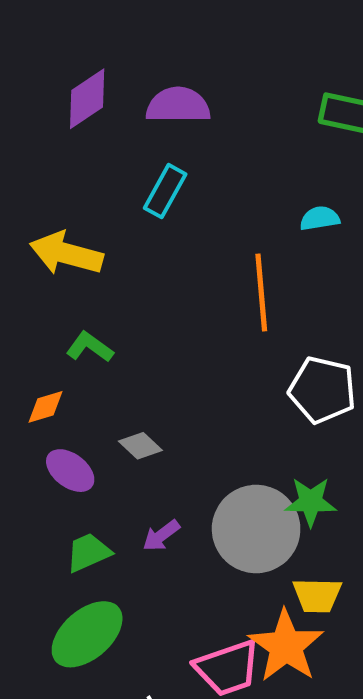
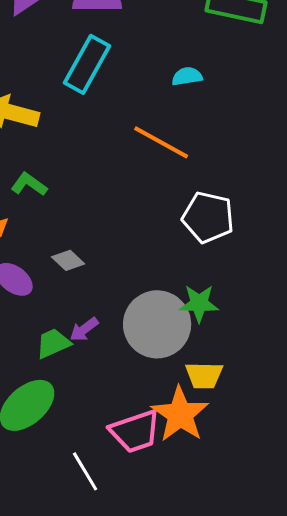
cyan rectangle: (165, 191) -> (87, 64), size x1.4
cyan semicircle: (320, 218) -> (187, 76), moved
orange line: (261, 292) -> (161, 142), turned -56
green trapezoid: (88, 552) -> (53, 343), moved

